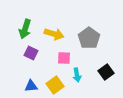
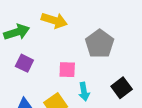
green arrow: (25, 29) -> (17, 32), turned -126
yellow arrow: (54, 34) -> (54, 20), moved

